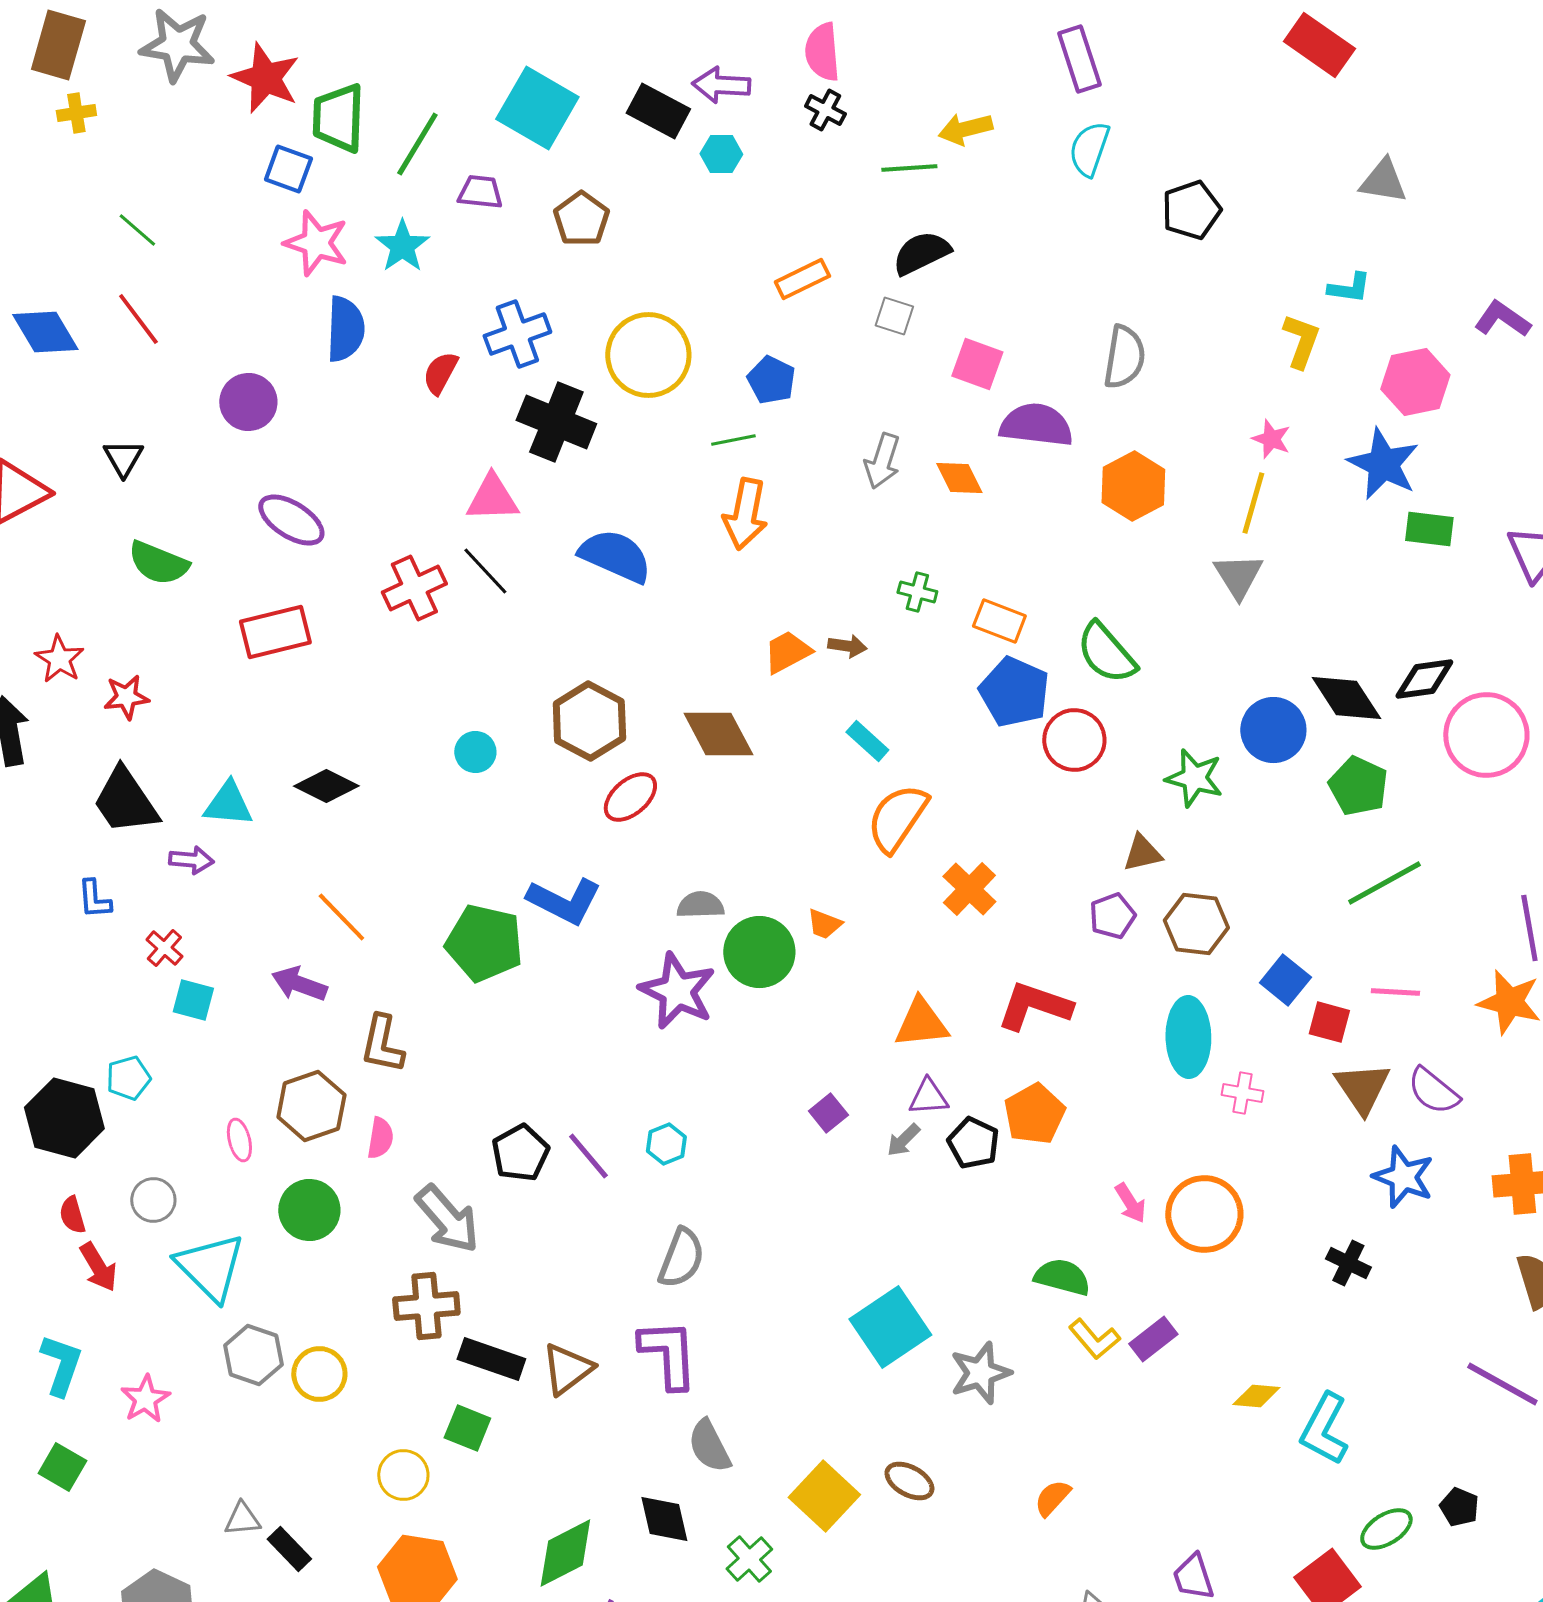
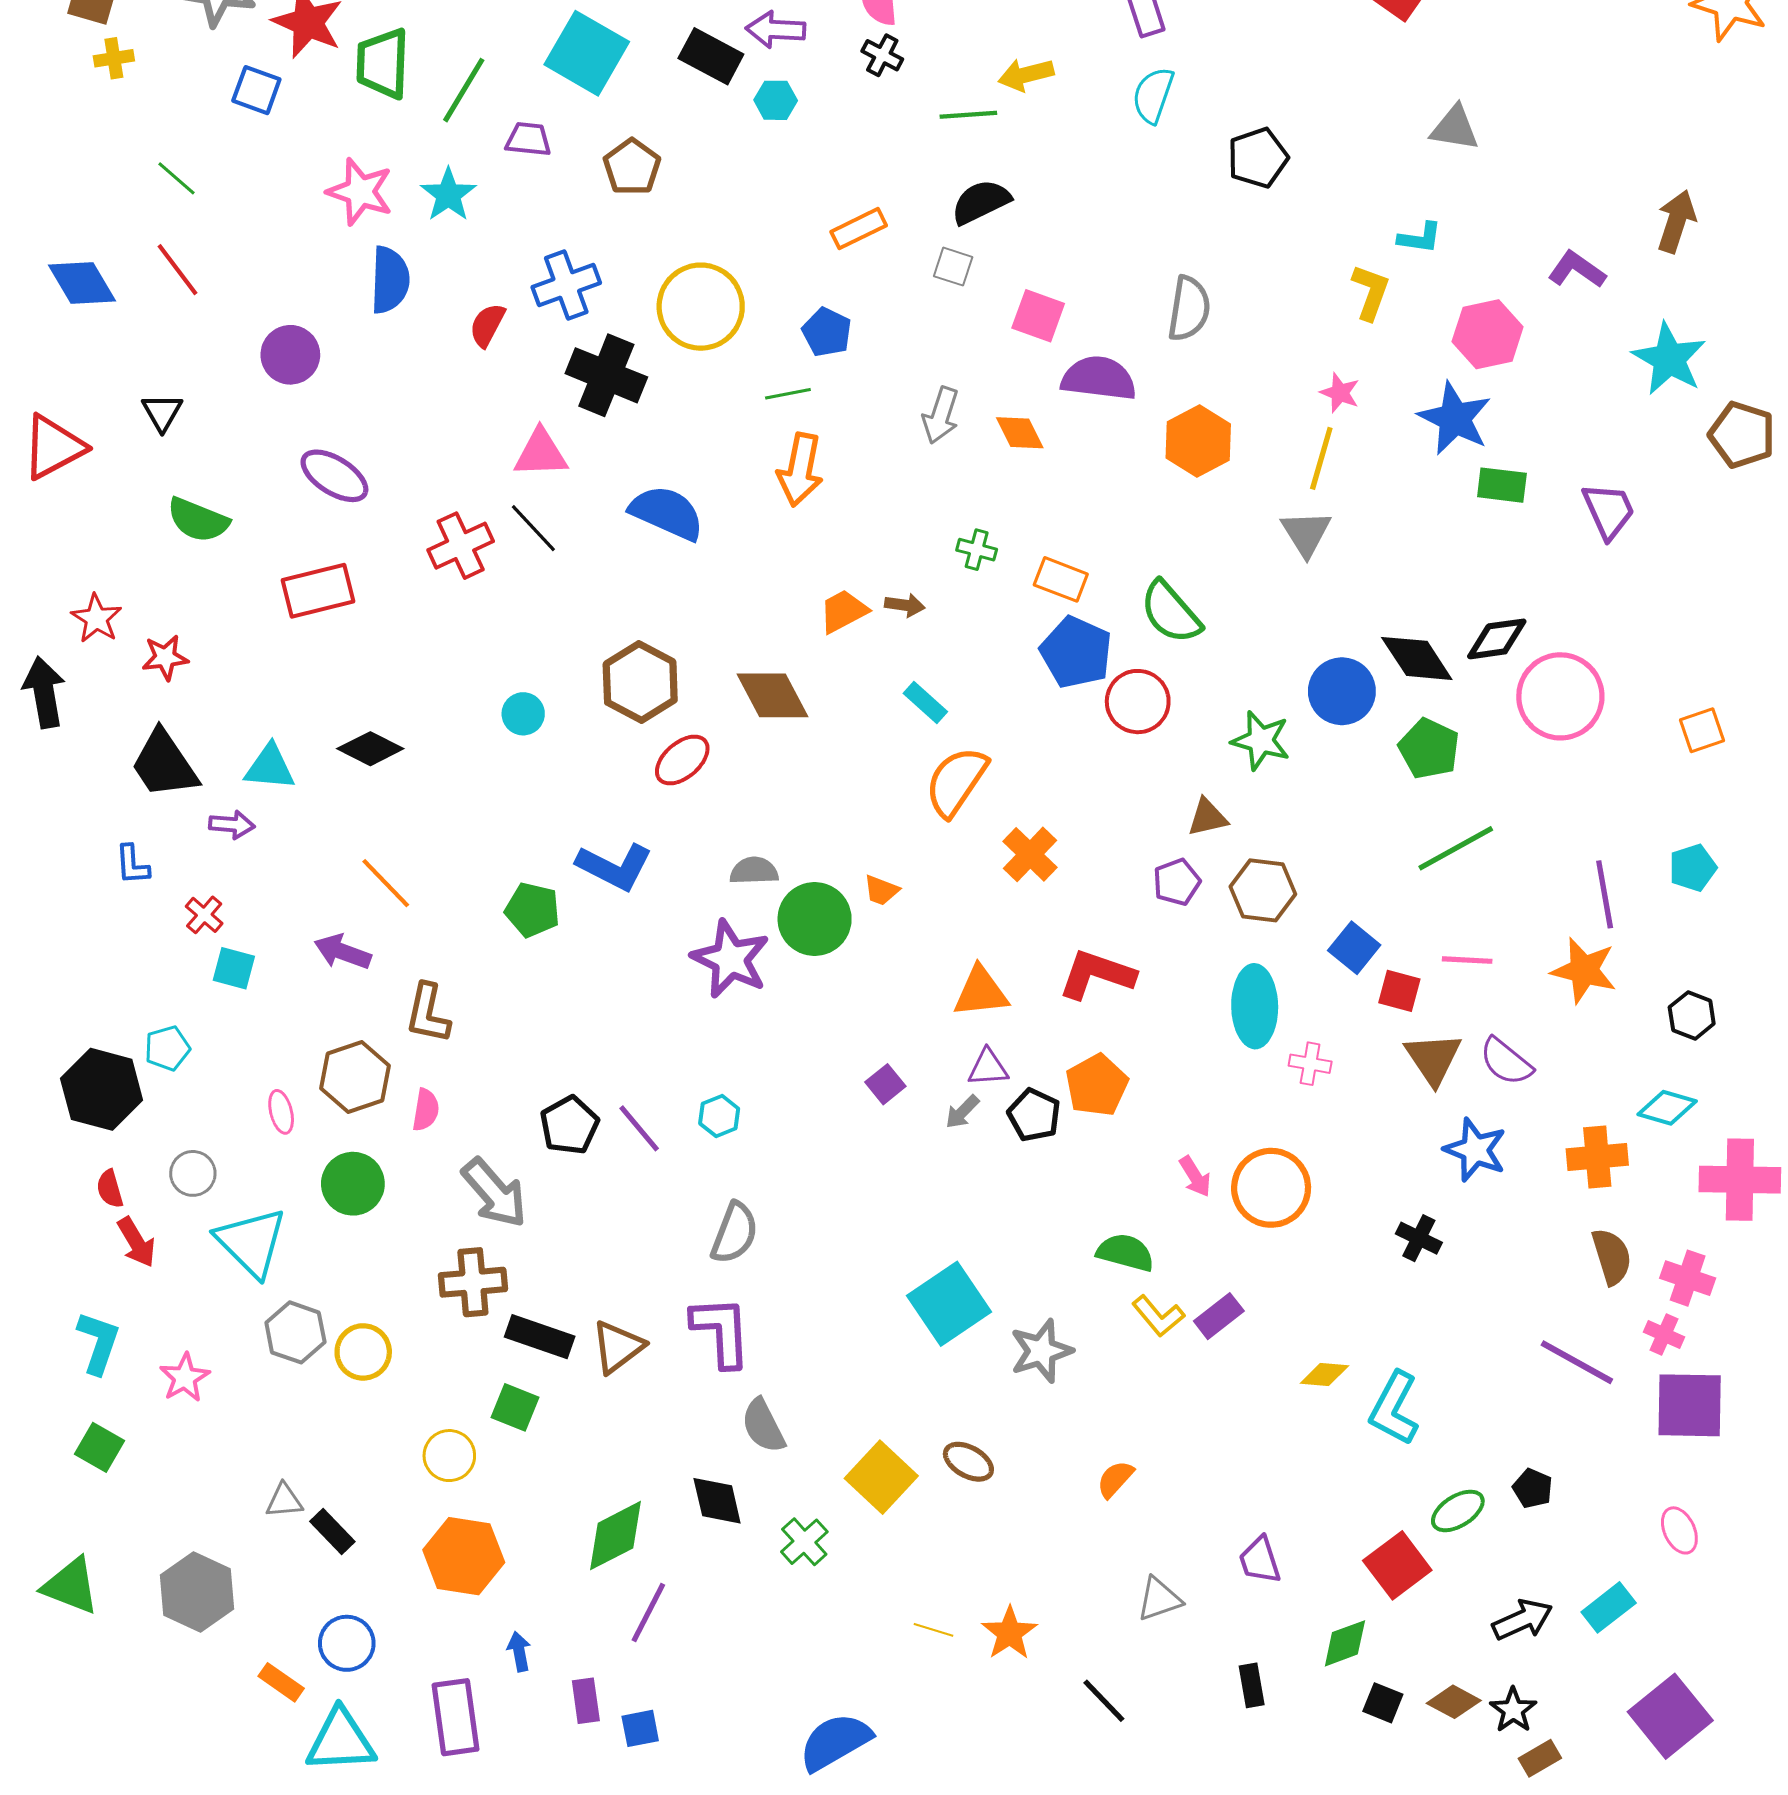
blue square: (288, 169) -> (256, 90), moved
green pentagon: (484, 943) -> (532, 910), size x0.7

